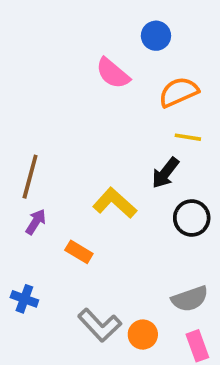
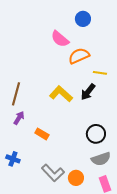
orange semicircle: (179, 92) -> (79, 56), moved
yellow L-shape: (115, 203) -> (61, 94), moved
black circle: (192, 218) -> (96, 134), moved

